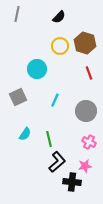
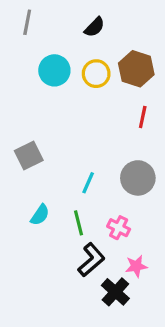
cyan circle: (37, 69) -> (54, 70), moved
red line: (89, 73) -> (143, 117), turned 32
cyan line: (55, 100) -> (88, 183), moved
pink cross: (89, 142) -> (119, 228), moved
black cross: (72, 182) -> (115, 292), turned 36

